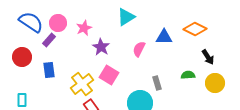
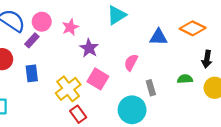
pink semicircle: (139, 49) -> (131, 62), moved
black arrow: (208, 57) -> (207, 59), turned 42

